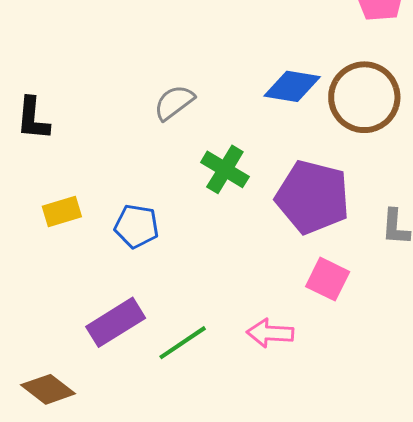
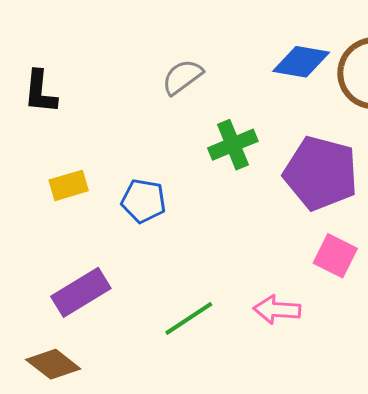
green cross: (225, 169) -> (233, 145), turned 36
purple rectangle: (116, 322) -> (81, 292), moved

